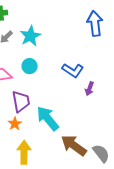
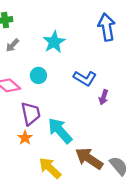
cyan star: (30, 36) -> (54, 42), moved
yellow arrow: (24, 152) -> (50, 168), moved, turned -45

